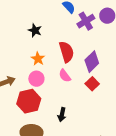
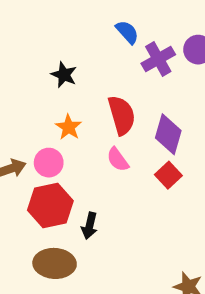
purple diamond: (92, 62) -> (168, 134), turned -30
pink circle: (36, 79) -> (49, 163), moved
black arrow: (62, 115) -> (89, 226), moved

